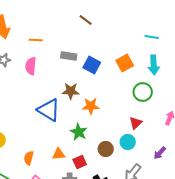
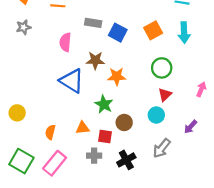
pink semicircle: (31, 66) -> (65, 42), moved
green circle: (143, 92) -> (162, 68), moved
brown circle: (106, 149) -> (124, 122), moved
red square: (80, 162) -> (105, 136), turned 32

